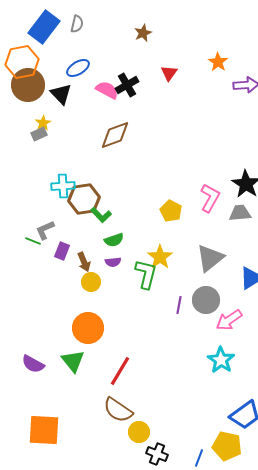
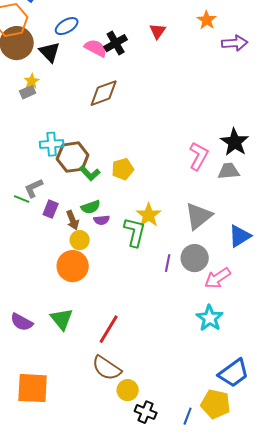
yellow pentagon: (171, 211) -> (123, 169), moved, turned 30
green semicircle: (114, 240) -> (91, 207), moved
orange circle: (88, 328) -> (73, 266), moved

